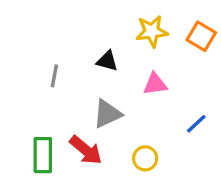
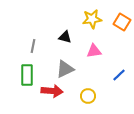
red arrow: (86, 150) -> (52, 91), turned -35
green rectangle: (43, 155) -> (27, 75), moved

